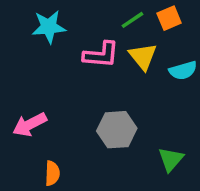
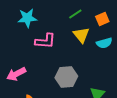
orange square: (169, 18) -> (102, 19), moved
pink L-shape: (101, 55) -> (45, 41), moved

